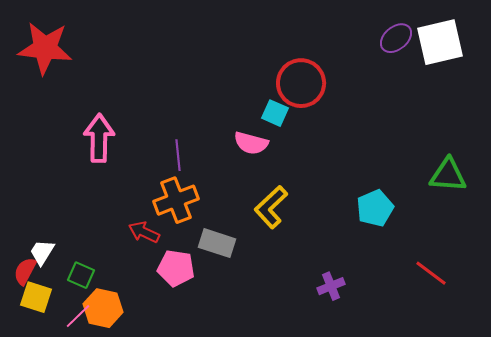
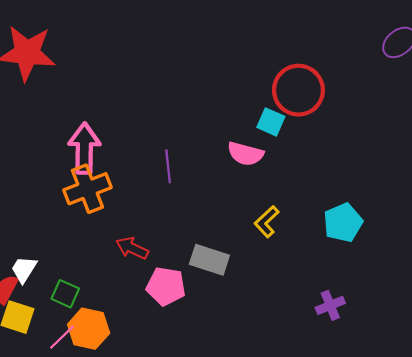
orange cross: (176, 200) -> (87, 189), moved
yellow L-shape: (271, 207) -> (267, 222), size x0.7
cyan pentagon: (375, 208) -> (343, 223), moved

